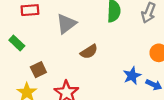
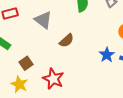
gray triangle: (66, 24) -> (43, 20), turned -36

